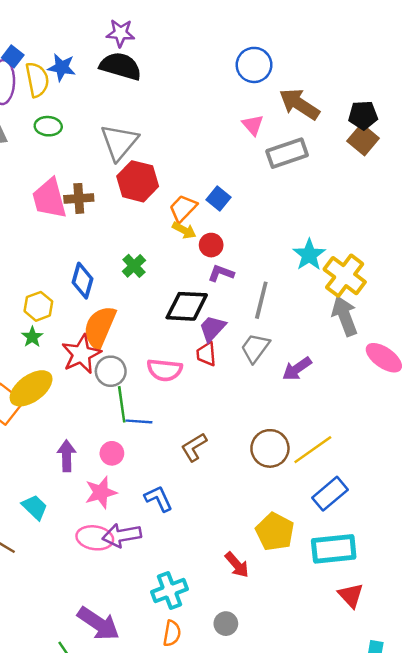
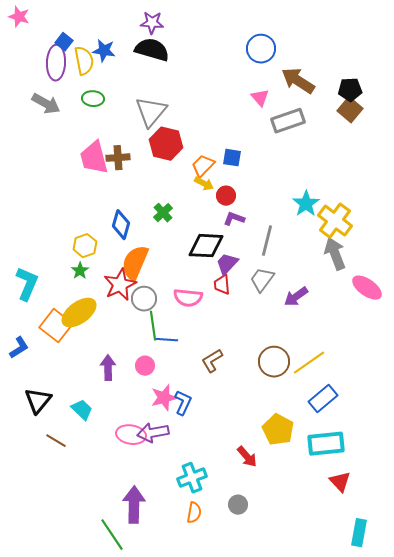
blue square: (218, 198) -> (232, 158), turned -30
pink star: (101, 492) -> (164, 398), moved
blue L-shape: (158, 499) -> (183, 403), turned 50
purple arrow: (98, 624) -> (134, 505), turned -123

